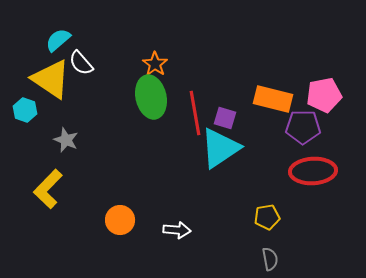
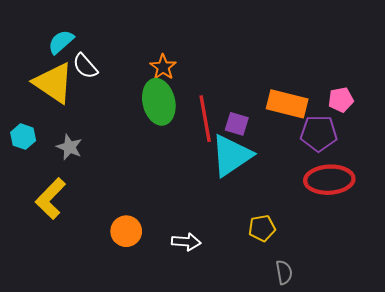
pink pentagon: (324, 95) -> (341, 100), size x0.7
cyan hexagon: (25, 110) -> (23, 137), moved
yellow pentagon: (267, 217) -> (262, 228), moved

